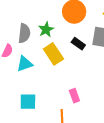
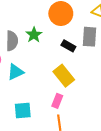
yellow rectangle: (53, 54) -> (64, 76), moved
pink rectangle: (74, 96) -> (57, 101), moved, turned 48

